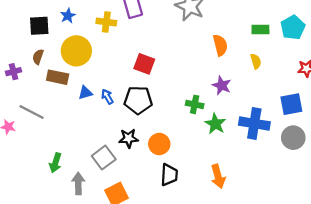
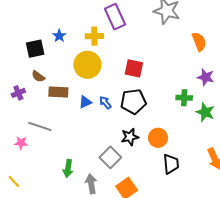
yellow circle: (76, 51) -> (87, 65), moved
brown semicircle: (38, 57) -> (38, 76), turned -64

